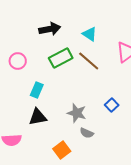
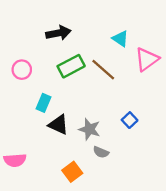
cyan triangle: (90, 34) -> (120, 39), moved
black triangle: (38, 117) -> (58, 125), moved, turned 36

